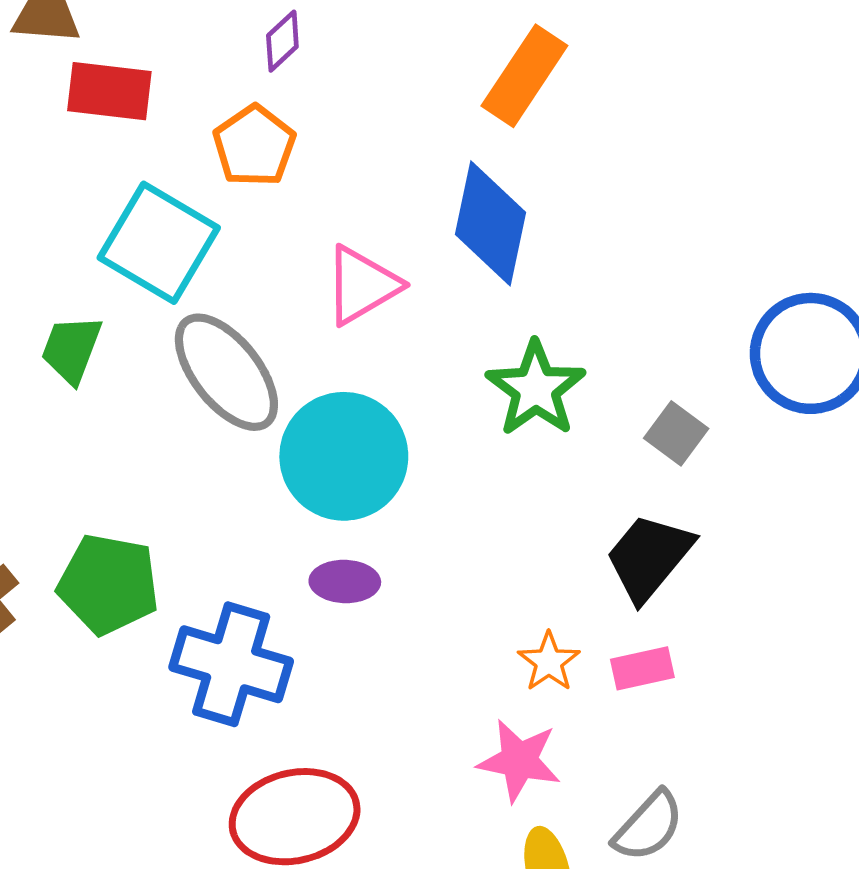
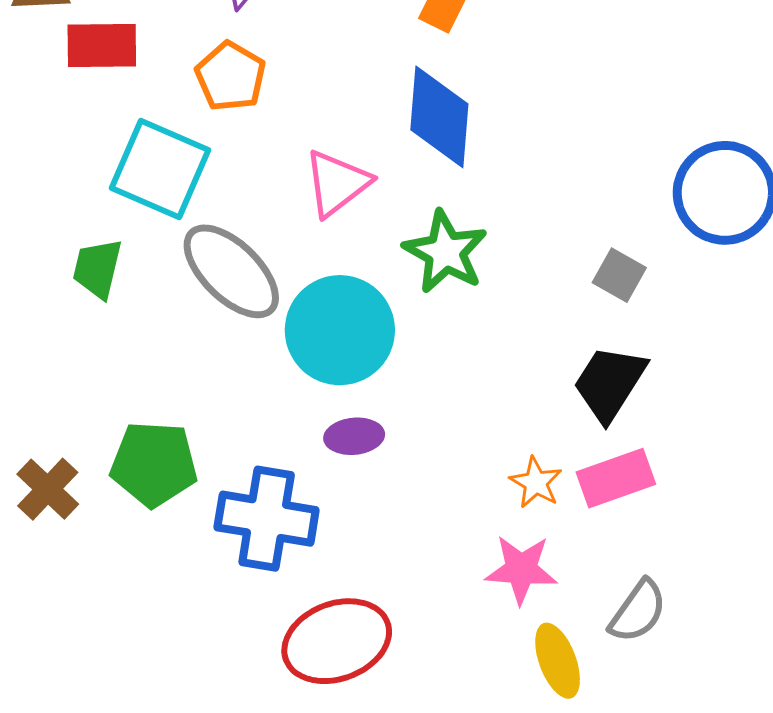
green star: (536, 389) -> (445, 252), moved
pink rectangle: (642, 668) -> (616, 478), size x1.4

